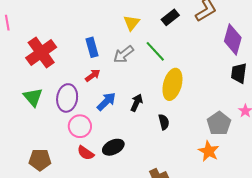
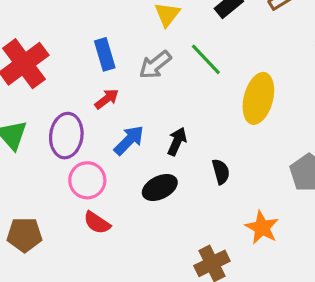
yellow ellipse: (172, 84) -> (258, 98), moved
black ellipse: (113, 147) -> (160, 187), moved
orange star: (209, 151) -> (262, 228), moved

